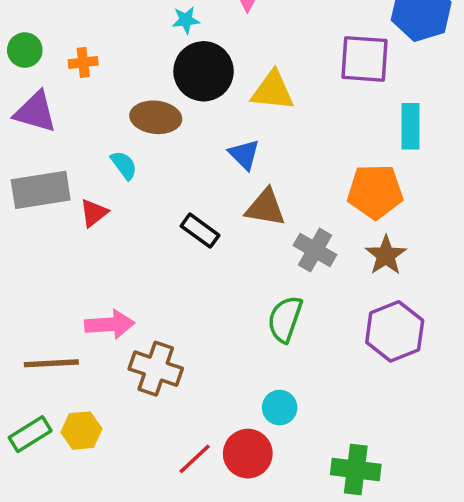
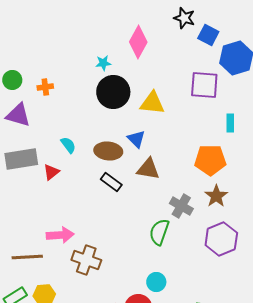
brown ellipse: (156, 117) -> (108, 151), moved
cyan rectangle: (411, 126) -> (230, 123), size x0.7
gray cross: (315, 250) -> (181, 206), moved

